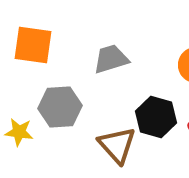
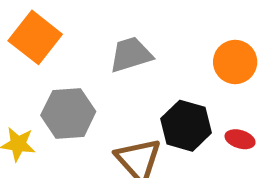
orange square: (33, 45) -> (35, 37), turned 30

